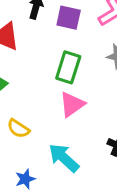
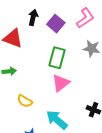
purple square: (69, 18) -> (56, 24), turned 30

